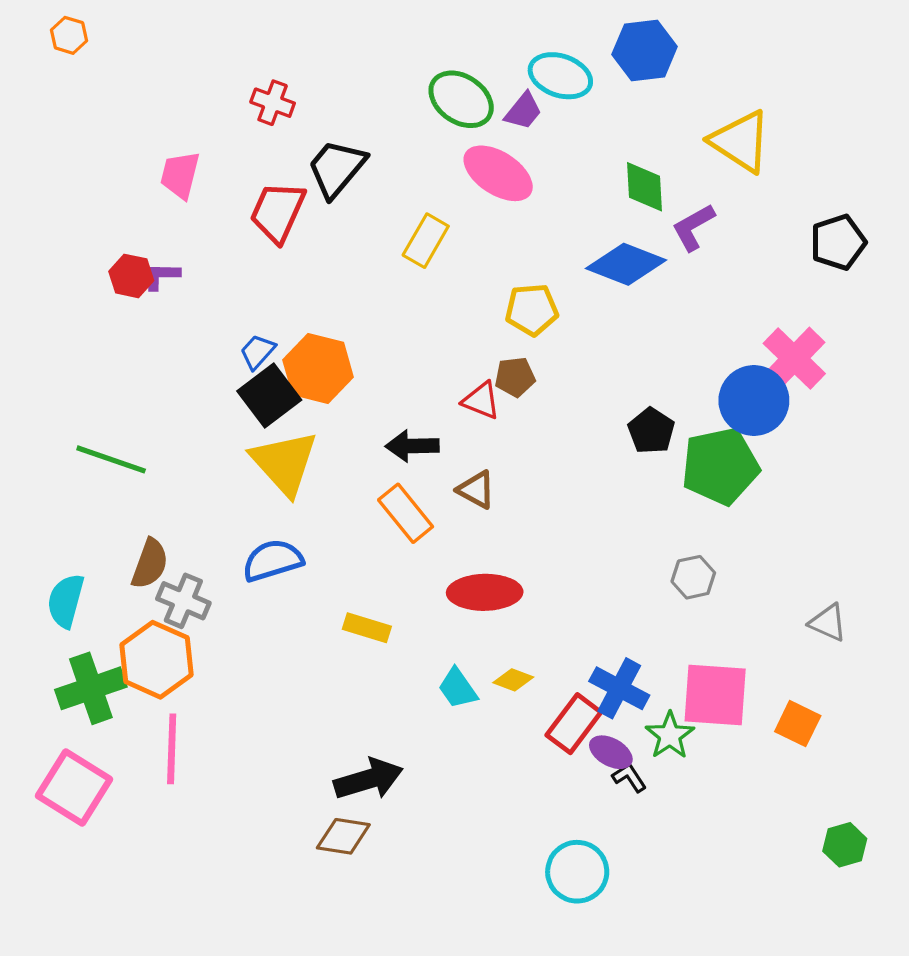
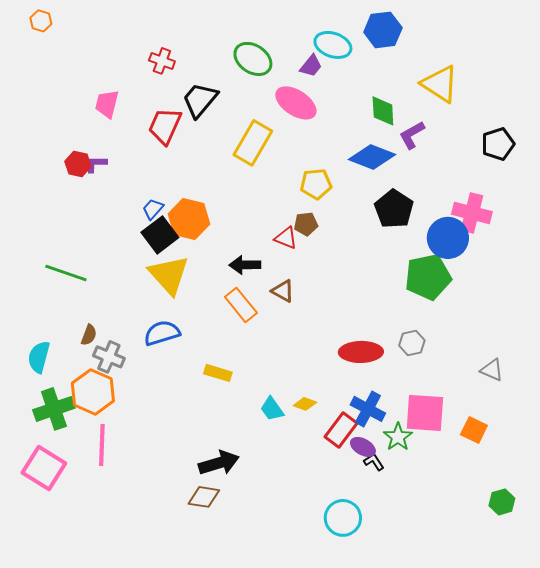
green ellipse: (461, 99) -> (253, 59), moved
yellow rectangle: (426, 241) -> (253, 143), size x1.4
pink cross: (794, 358) -> (472, 213), turned -30
black pentagon: (651, 431) -> (394, 209), moved, size x1.4
brown semicircle: (150, 564) -> (89, 335), size x0.7
red ellipse: (485, 592) -> (361, 352), moved

